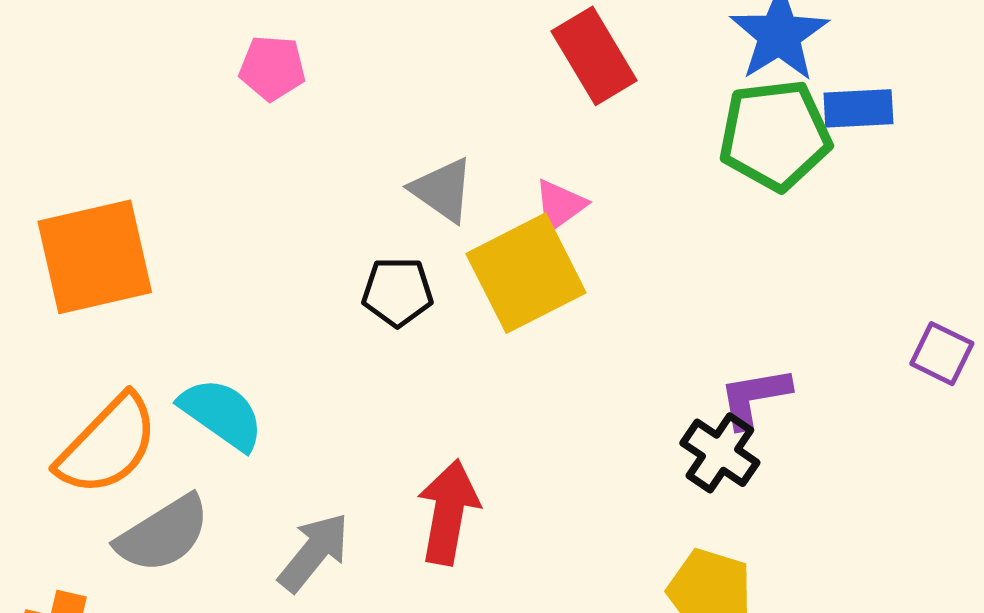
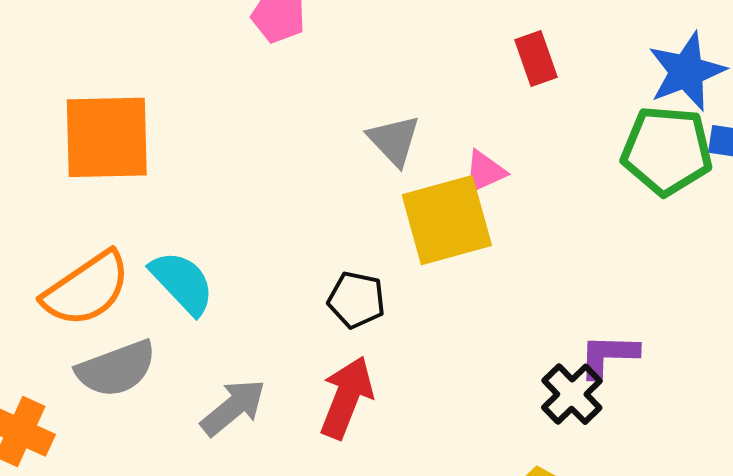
red rectangle: (594, 56) -> (536, 58), size x0.7
black pentagon: (397, 292) -> (356, 300), moved

